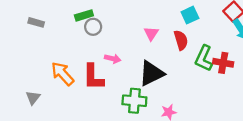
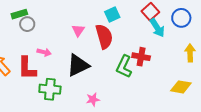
red semicircle: (181, 40) -> (104, 36), size x1.4
green L-shape: (204, 58) -> (124, 67), moved
green cross: (134, 101) -> (50, 89), moved

